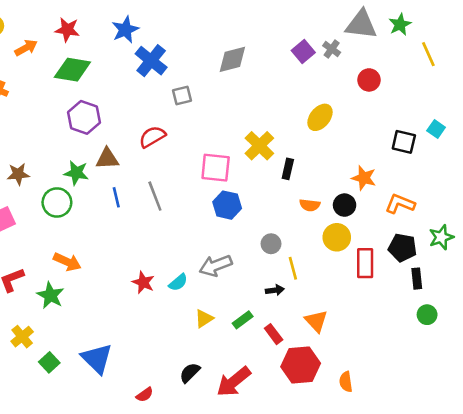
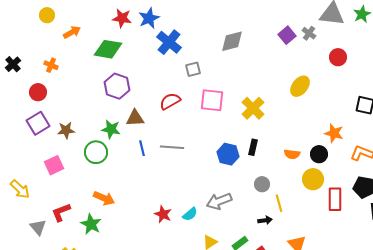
red star: (67, 30) -> (122, 18), moved
pink square: (216, 168) -> (212, 100), moved
black rectangle: (288, 169) -> (253, 147), moved
gray line: (155, 196) -> (172, 147), turned -65

